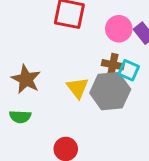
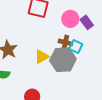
yellow triangle: (78, 88) -> (42, 57), turned 35

